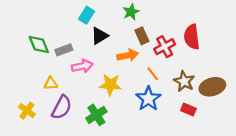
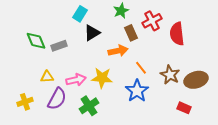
red cross: (165, 47) -> (152, 21), moved
pink arrow: (82, 66) -> (76, 80), moved
red rectangle: (188, 110) -> (184, 108), moved
yellow cross: (27, 111) -> (25, 102), turned 35

